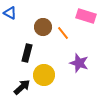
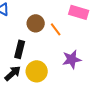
purple star: (79, 63) -> (72, 59), turned -30
black arrow: (22, 87) -> (13, 73), moved

